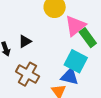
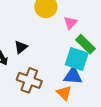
pink triangle: (75, 26) -> (70, 23), size x0.6
green rectangle: (88, 38) -> (86, 44), moved

